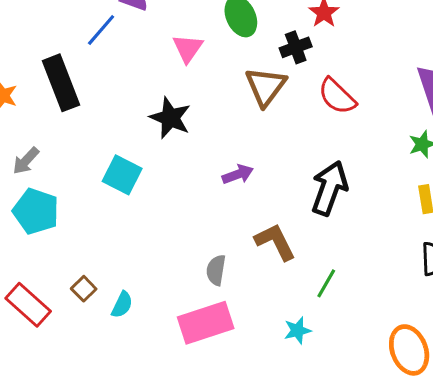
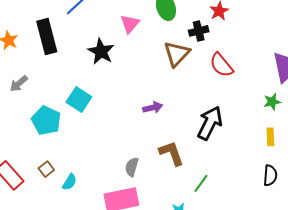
black star: (170, 118) -> (101, 51), moved
cyan pentagon: (36, 211) -> (46, 120), moved

